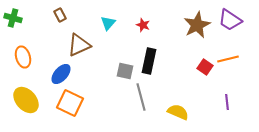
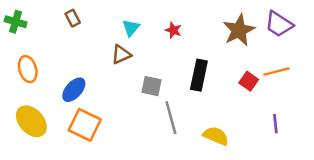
brown triangle: (79, 45) -> (121, 55), moved, size x0.7
black rectangle: (149, 61) -> (199, 75), moved

